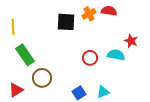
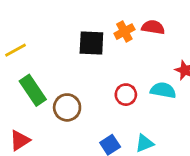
yellow line: (13, 27) -> (16, 50), turned 63
brown circle: (42, 78) -> (67, 107), moved

